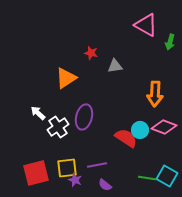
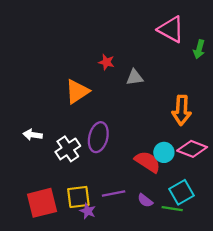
white arrow: (38, 113) -> (33, 135), moved, turned -35
cyan square: (167, 176) -> (182, 192), moved, turned 30
purple semicircle: (105, 185) -> (145, 200), moved

